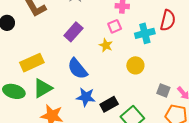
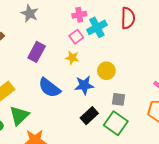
cyan cross: (145, 33) -> (97, 27), moved
gray square: (163, 90) -> (119, 99), moved
blue star: (86, 97) -> (84, 85), moved

